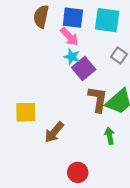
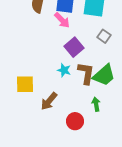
cyan star: (72, 57) -> (64, 70), moved
red circle: (78, 172) -> (75, 121), moved

